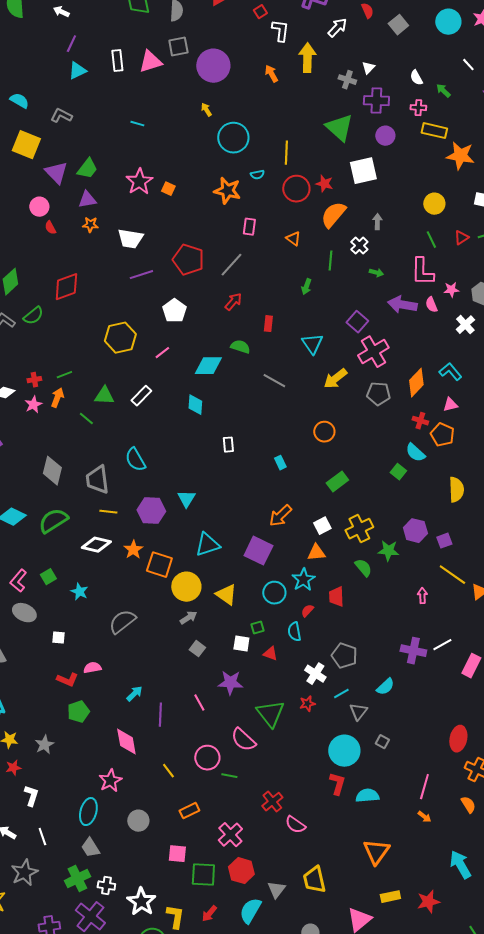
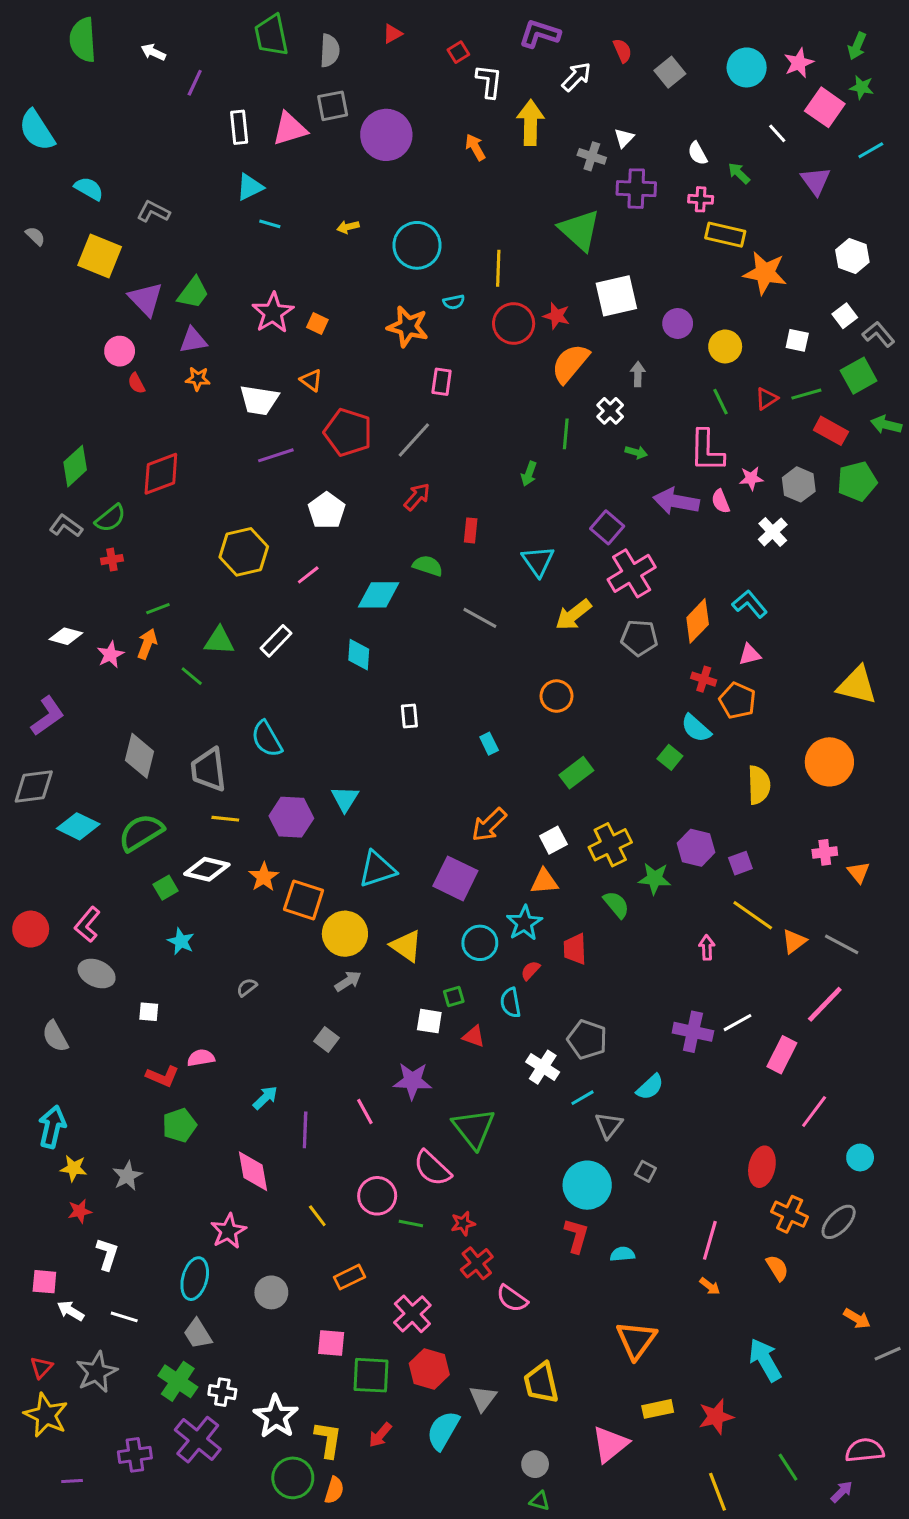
purple line: (71, 44) -> (195, 83), moved
cyan triangle: (77, 71) -> (250, 187), moved
yellow arrow: (206, 110) -> (348, 227), moved, turned -72
purple circle: (385, 136) -> (678, 323), moved
orange triangle: (293, 239) -> (311, 380), moved
red cross: (34, 380) -> (112, 560), moved
green square: (48, 577) -> (166, 888), moved
gray semicircle: (122, 622) -> (247, 987), size x0.5
gray square: (197, 649) -> (327, 1039), moved
red star: (307, 704) -> (463, 1223), moved
cyan semicircle: (367, 796) -> (622, 1254), size x0.7
white line: (42, 837) -> (124, 1317), turned -54
green cross: (77, 879) -> (178, 1381), turned -30

